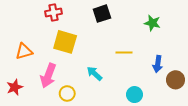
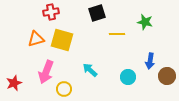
orange triangle: (24, 51) -> (36, 39), moved
yellow line: (124, 52) -> (117, 34), moved
cyan circle: (134, 95) -> (128, 77), moved

